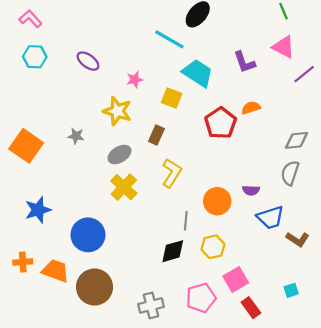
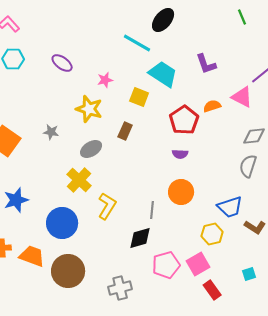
pink triangle: (284, 47) -> (242, 97), moved
yellow L-shape: (172, 173) -> (107, 206), moved
yellow cross: (124, 187) -> (79, 180), moved
purple semicircle: (251, 190) -> (180, 154), moved
yellow hexagon: (213, 247) -> (212, 234), moved
pink pentagon: (201, 298) -> (166, 265), moved

